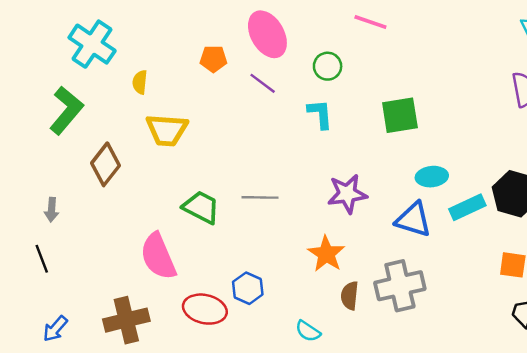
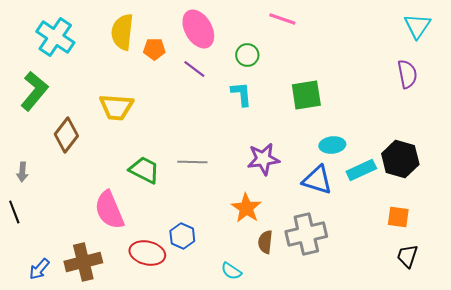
yellow semicircle: (140, 82) -> (122, 32), moved, size x1.8
blue arrow: (55, 329) -> (39, 269), moved

